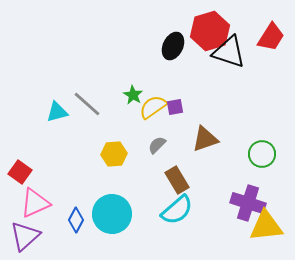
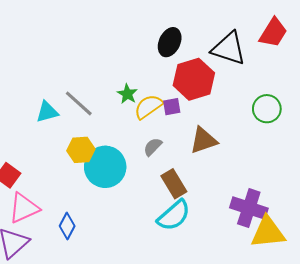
red hexagon: (210, 31) -> (194, 79), moved
yellow hexagon: (114, 154) -> (81, 150), moved
green circle: (262, 154) -> (267, 109), moved
cyan circle: (112, 214) -> (105, 167), moved

